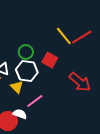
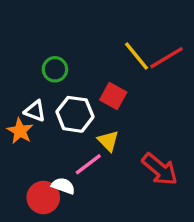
green circle: (26, 52) -> (55, 69), moved
red arrow: (80, 82) -> (160, 169), moved
yellow triangle: (17, 87) -> (108, 141), moved

